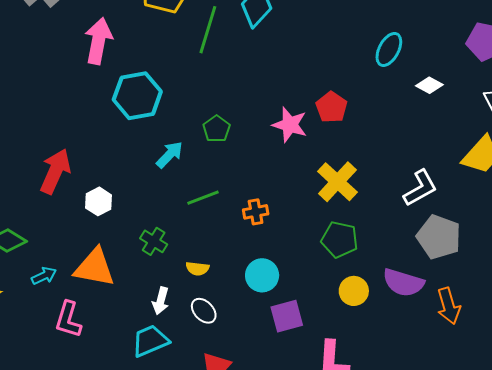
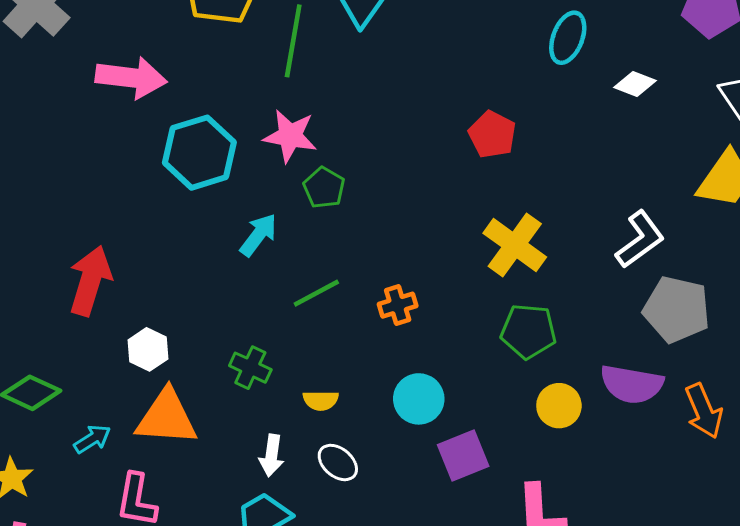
pink arrow: (98, 41) -> (131, 78), turned 93
pink star: (290, 125) -> (290, 136), moved
white hexagon: (99, 201) -> (148, 349), moved

